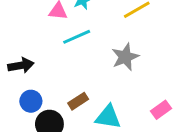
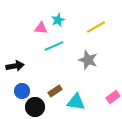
gray star: (125, 57) -> (88, 60), turned -30

